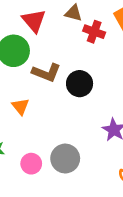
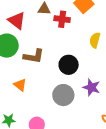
black circle: (80, 84) -> (69, 65), moved
gray circle: (65, 159) -> (63, 95), moved

